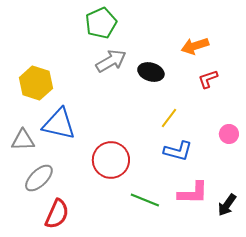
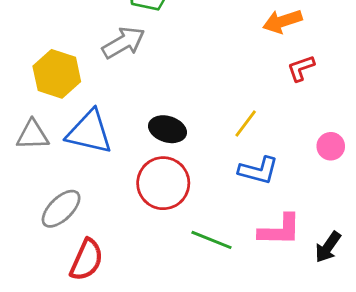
gray arrow: (111, 61) -> (123, 43), moved
black ellipse: (151, 72) -> (167, 129), moved
gray triangle: (23, 140) -> (33, 135), moved

